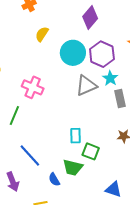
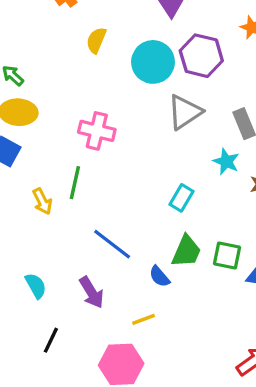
cyan star: (110, 78) -> (226, 162), moved
cyan rectangle: (75, 136) -> (181, 198), turned 42
green square: (91, 151) -> (227, 256), moved
green trapezoid: (73, 168) -> (186, 251), turned -70

